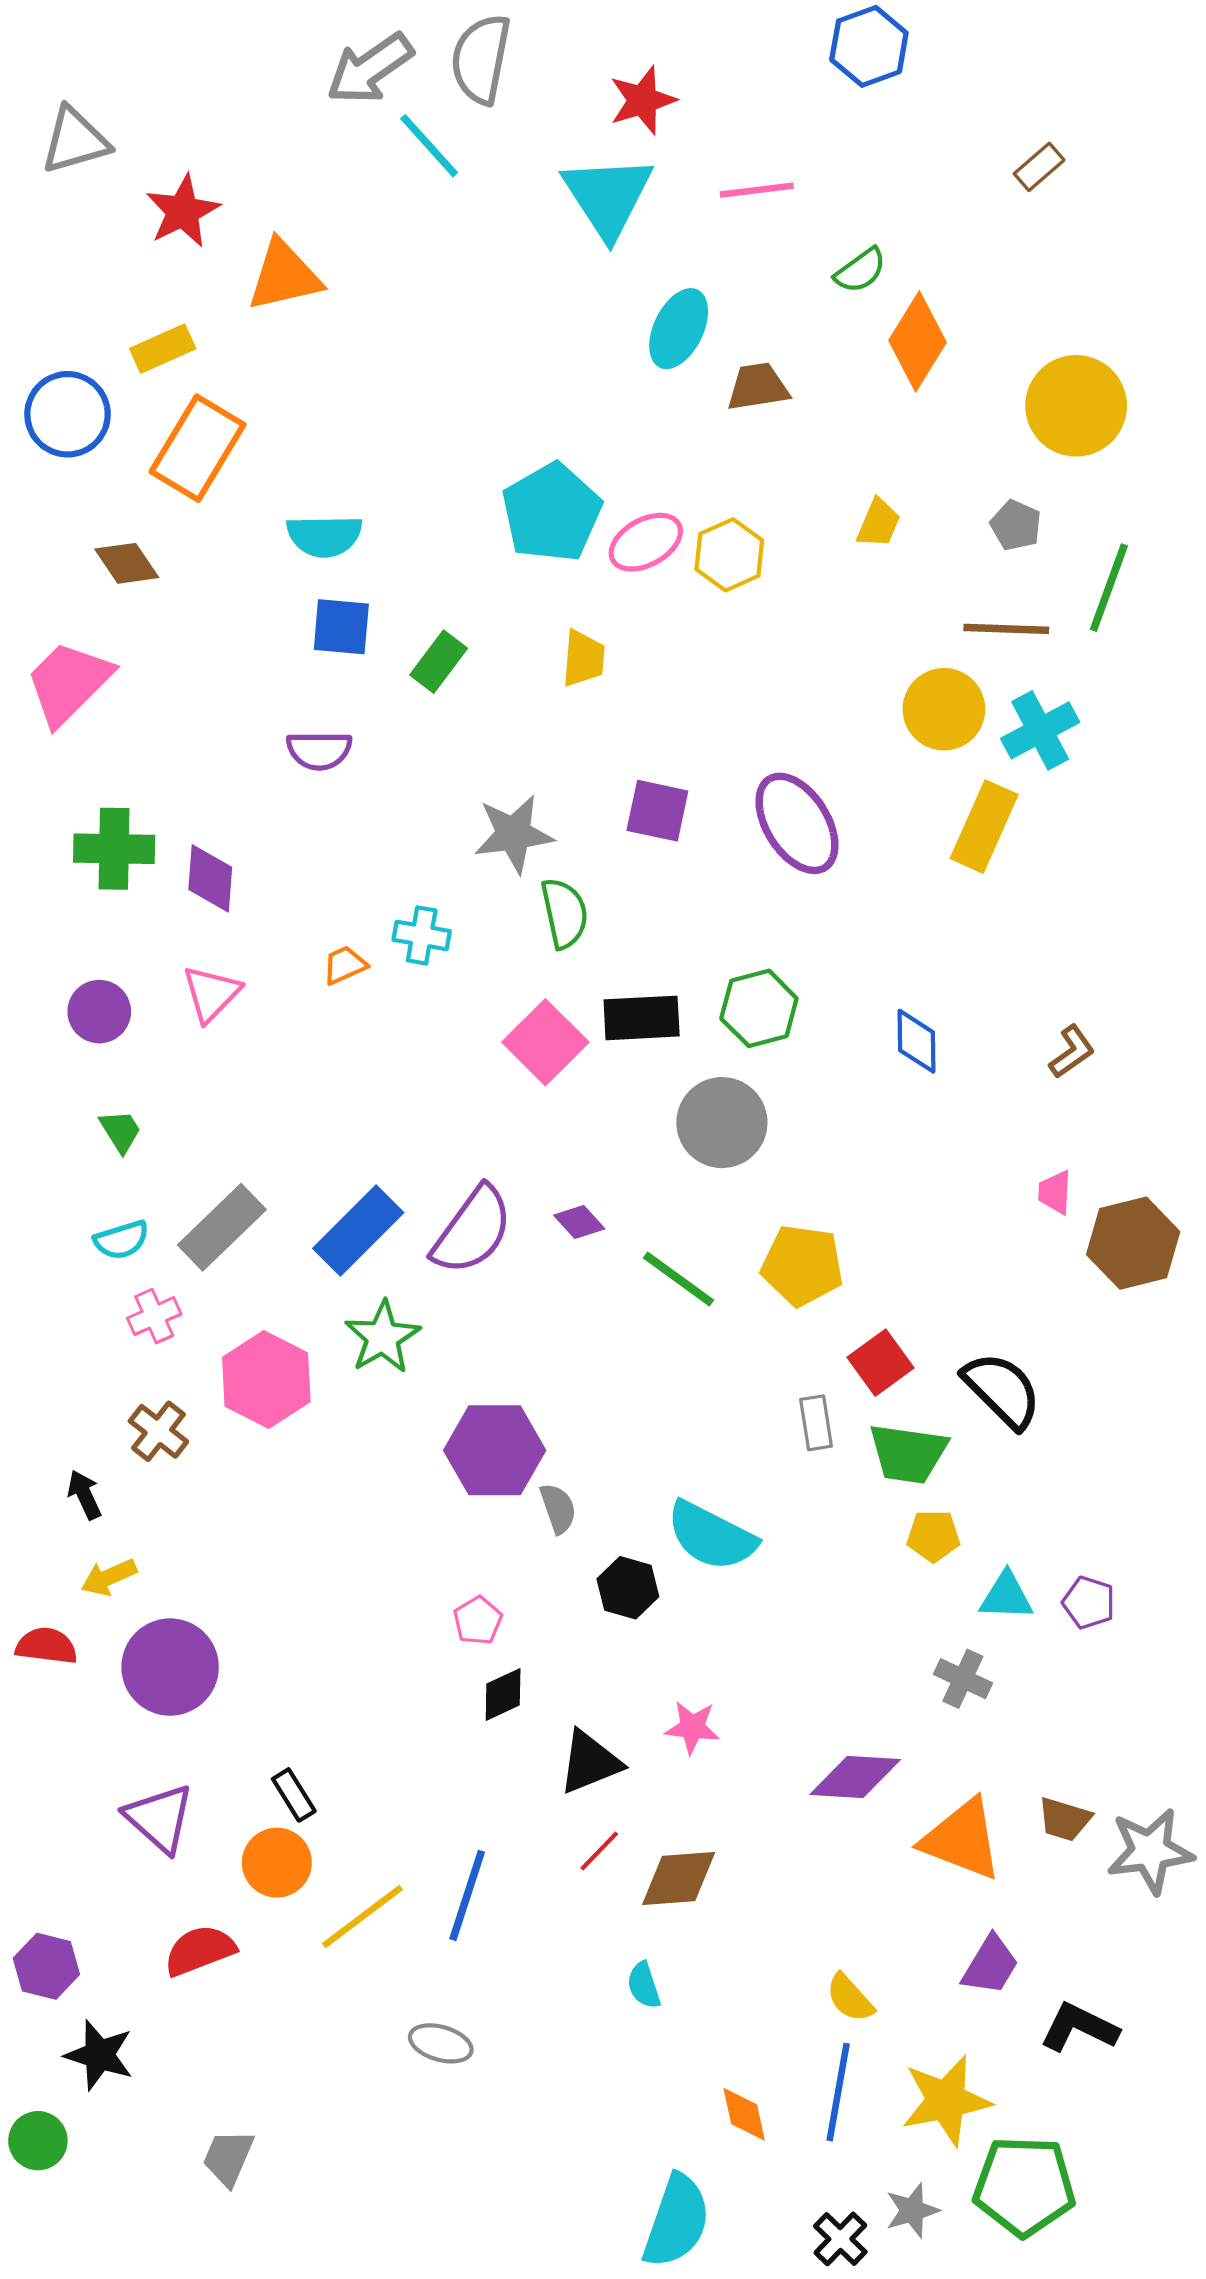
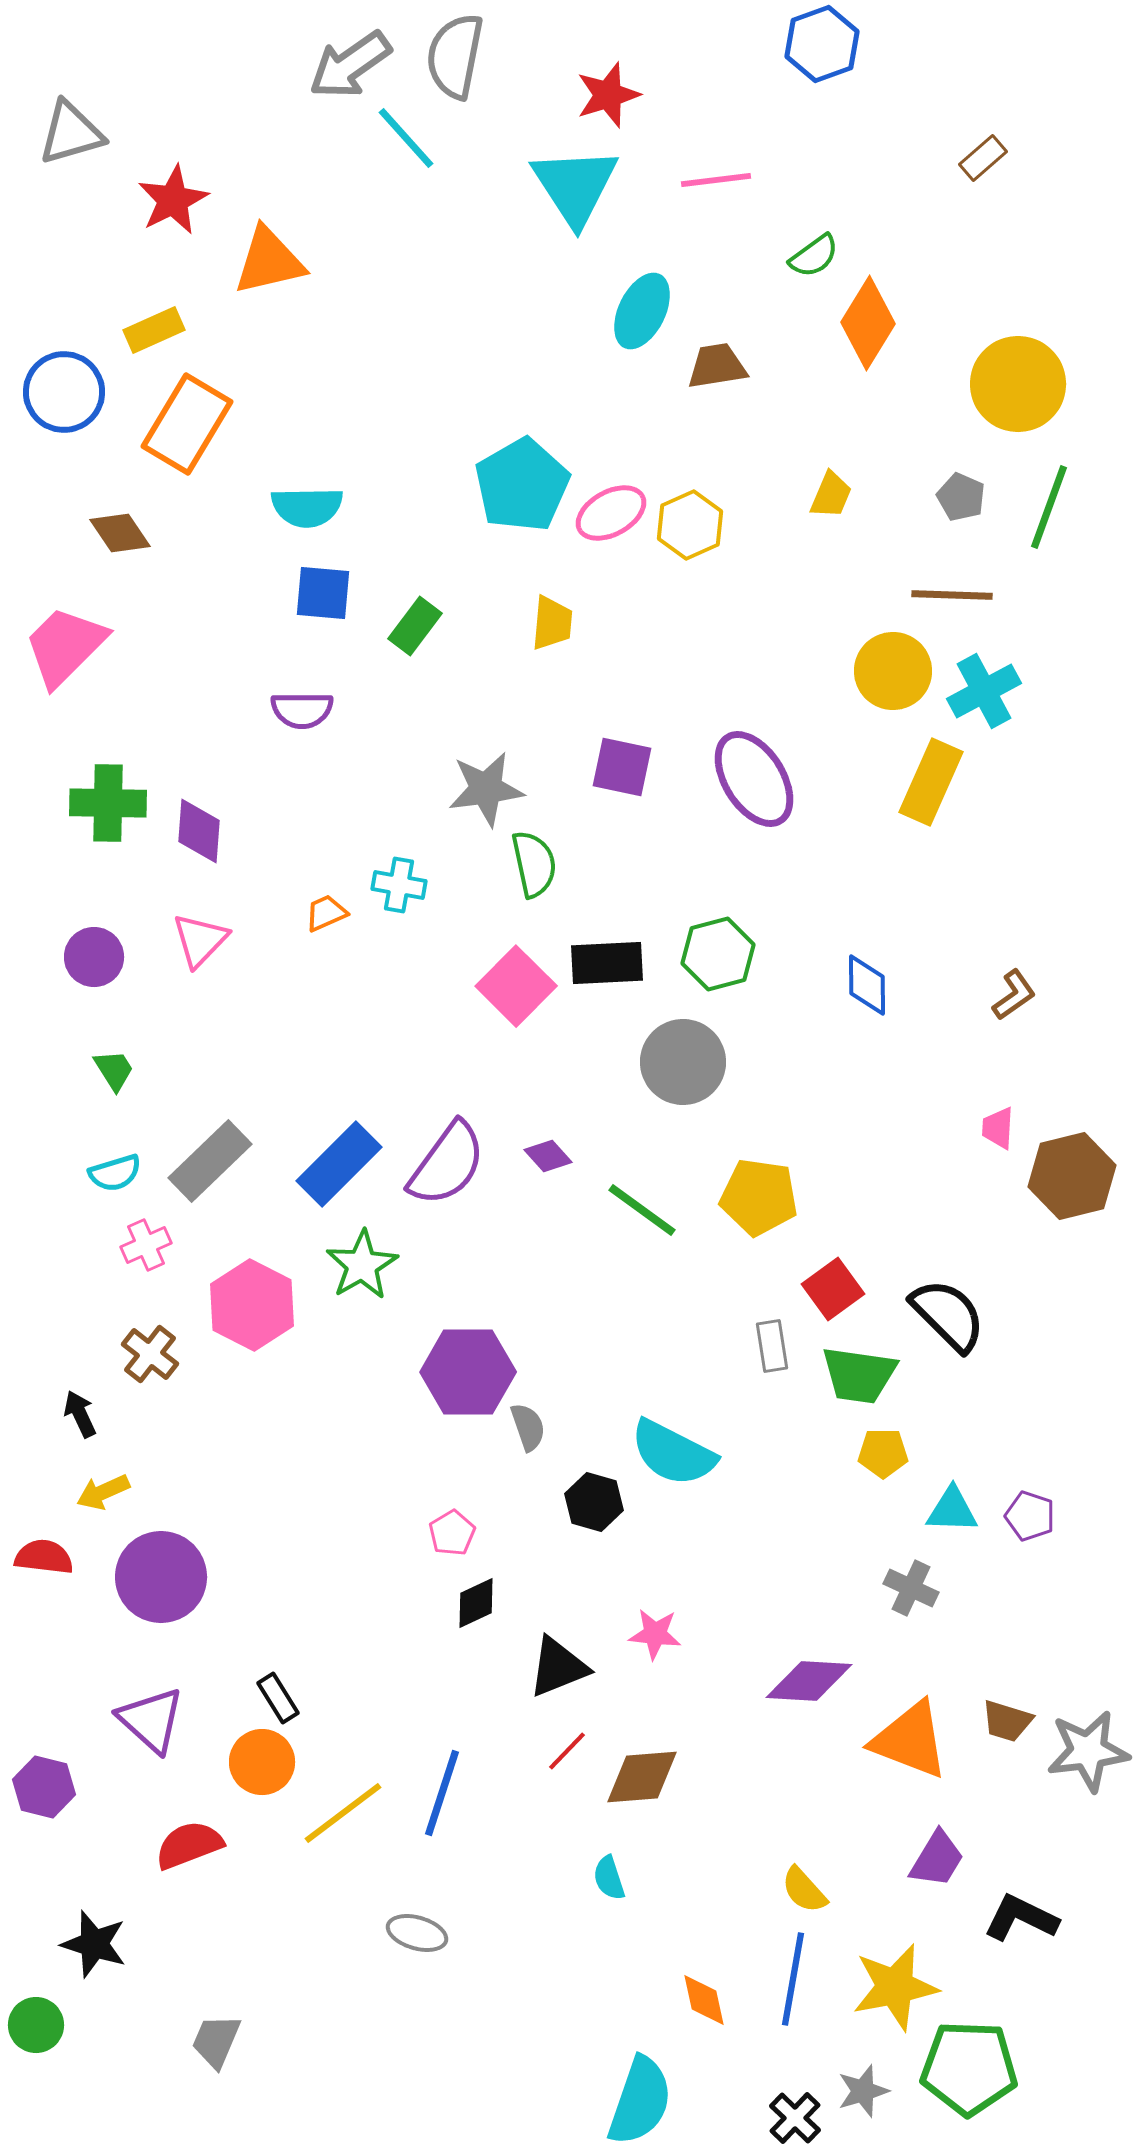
green line: (1109, 588) -> (1049, 507), moved
purple hexagon: (46, 1966) -> (44, 1787), moved

